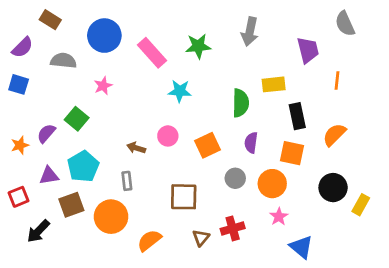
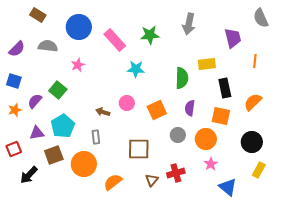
purple semicircle: (22, 47) -> (17, 49), moved
blue square: (19, 84) -> (14, 81), moved
yellow rectangle: (361, 205) -> (259, 170), moved

